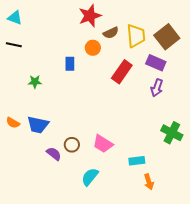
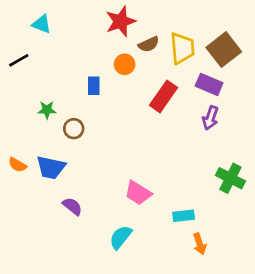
cyan triangle: (15, 18) -> (42, 24), moved
black line: (14, 45) -> (19, 60), turned -42
brown circle: (72, 145) -> (74, 129), moved

